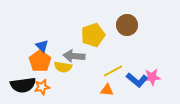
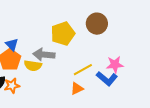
pink star: (152, 77) -> (115, 65), moved
orange triangle: (107, 90) -> (77, 89), turned -32

